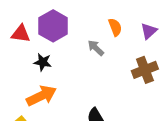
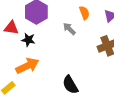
red triangle: (21, 34) -> (11, 28), moved

